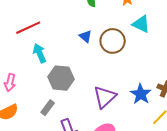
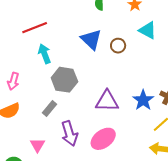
blue triangle: (85, 36) -> (91, 40), size x1.6
brown circle: (113, 41) -> (118, 46), size x0.6
purple triangle: (105, 97) -> (107, 101), turned 40

